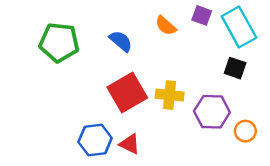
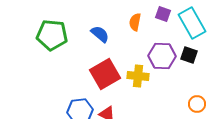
orange semicircle: (166, 26) -> (135, 22), turned 60
purple hexagon: (212, 112) -> (162, 56), moved

